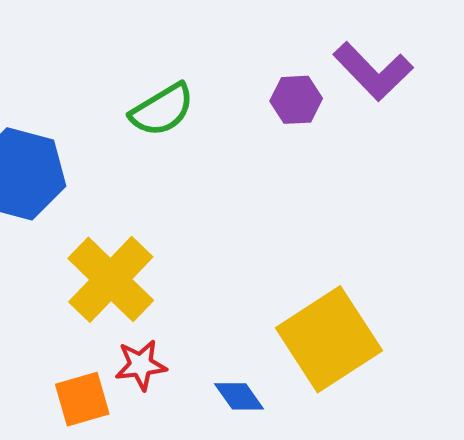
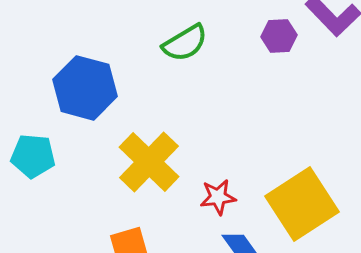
red star: (141, 365) -> (218, 197), moved

